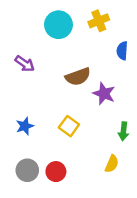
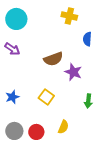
yellow cross: (99, 21) -> (69, 16), turned 35
cyan circle: (58, 25) -> (16, 19), moved
yellow semicircle: (112, 164) -> (63, 127), moved

